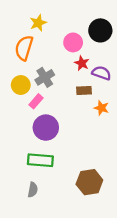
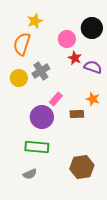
brown rectangle: (84, 90) -> (77, 114), moved
pink rectangle: (36, 101) -> (56, 99), moved
gray semicircle: (33, 190) -> (30, 174), turned 56

